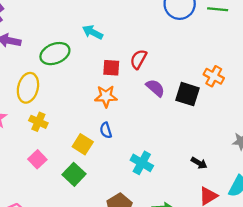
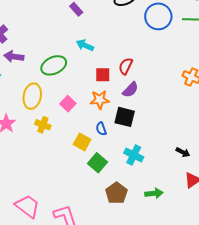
purple semicircle: (155, 88) -> (130, 90), moved, turned 96
black square: (187, 94) -> (125, 117), moved
pink square: (37, 159) -> (68, 104), moved
green square: (74, 174) -> (97, 163), moved

